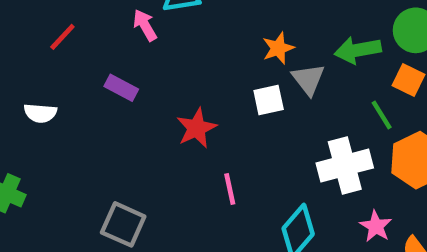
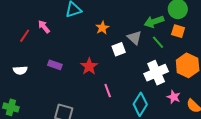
pink arrow: (145, 25) -> (44, 27), moved
orange star: (278, 48) -> (102, 28), moved
purple rectangle: (121, 88) -> (55, 65), moved
green line: (382, 115) -> (158, 42), moved

